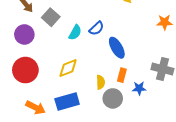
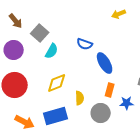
blue semicircle: (96, 28) -> (85, 44), turned 63
cyan semicircle: (75, 32) -> (52, 51), moved
yellow semicircle: (101, 82) -> (80, 98), moved

